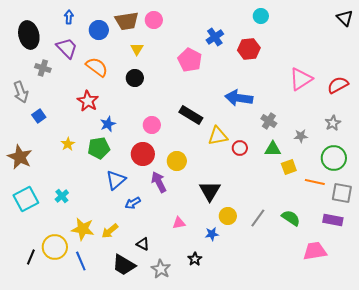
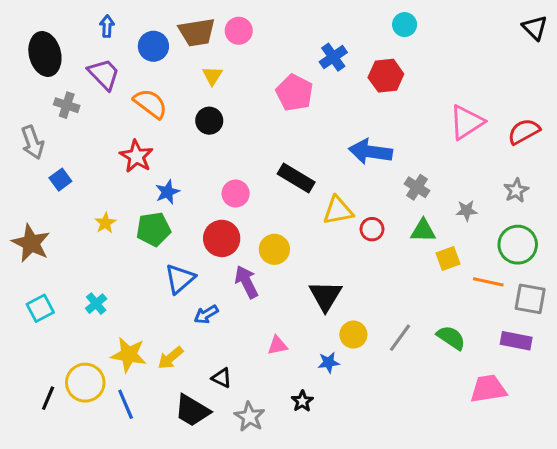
cyan square: (26, 199) -> (40, 308), size x0.7

